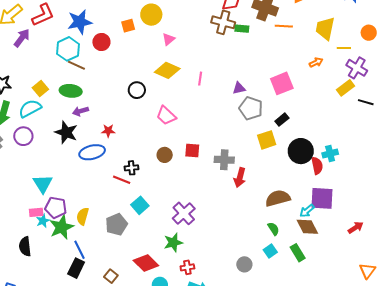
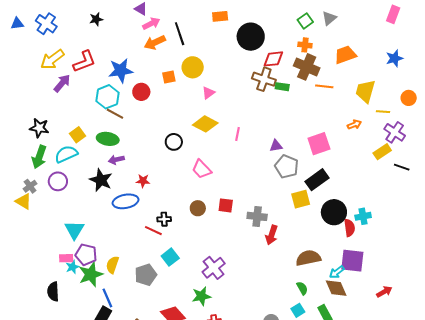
black rectangle: (282, 120) -> (317, 180), size x1.6

